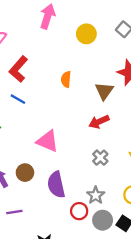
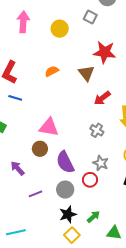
orange semicircle: (66, 79) -> (52, 71), turned 72
red arrow: (99, 122) -> (102, 98), moved
brown circle: (25, 173) -> (40, 149), moved
gray circle: (103, 220) -> (65, 190), moved

